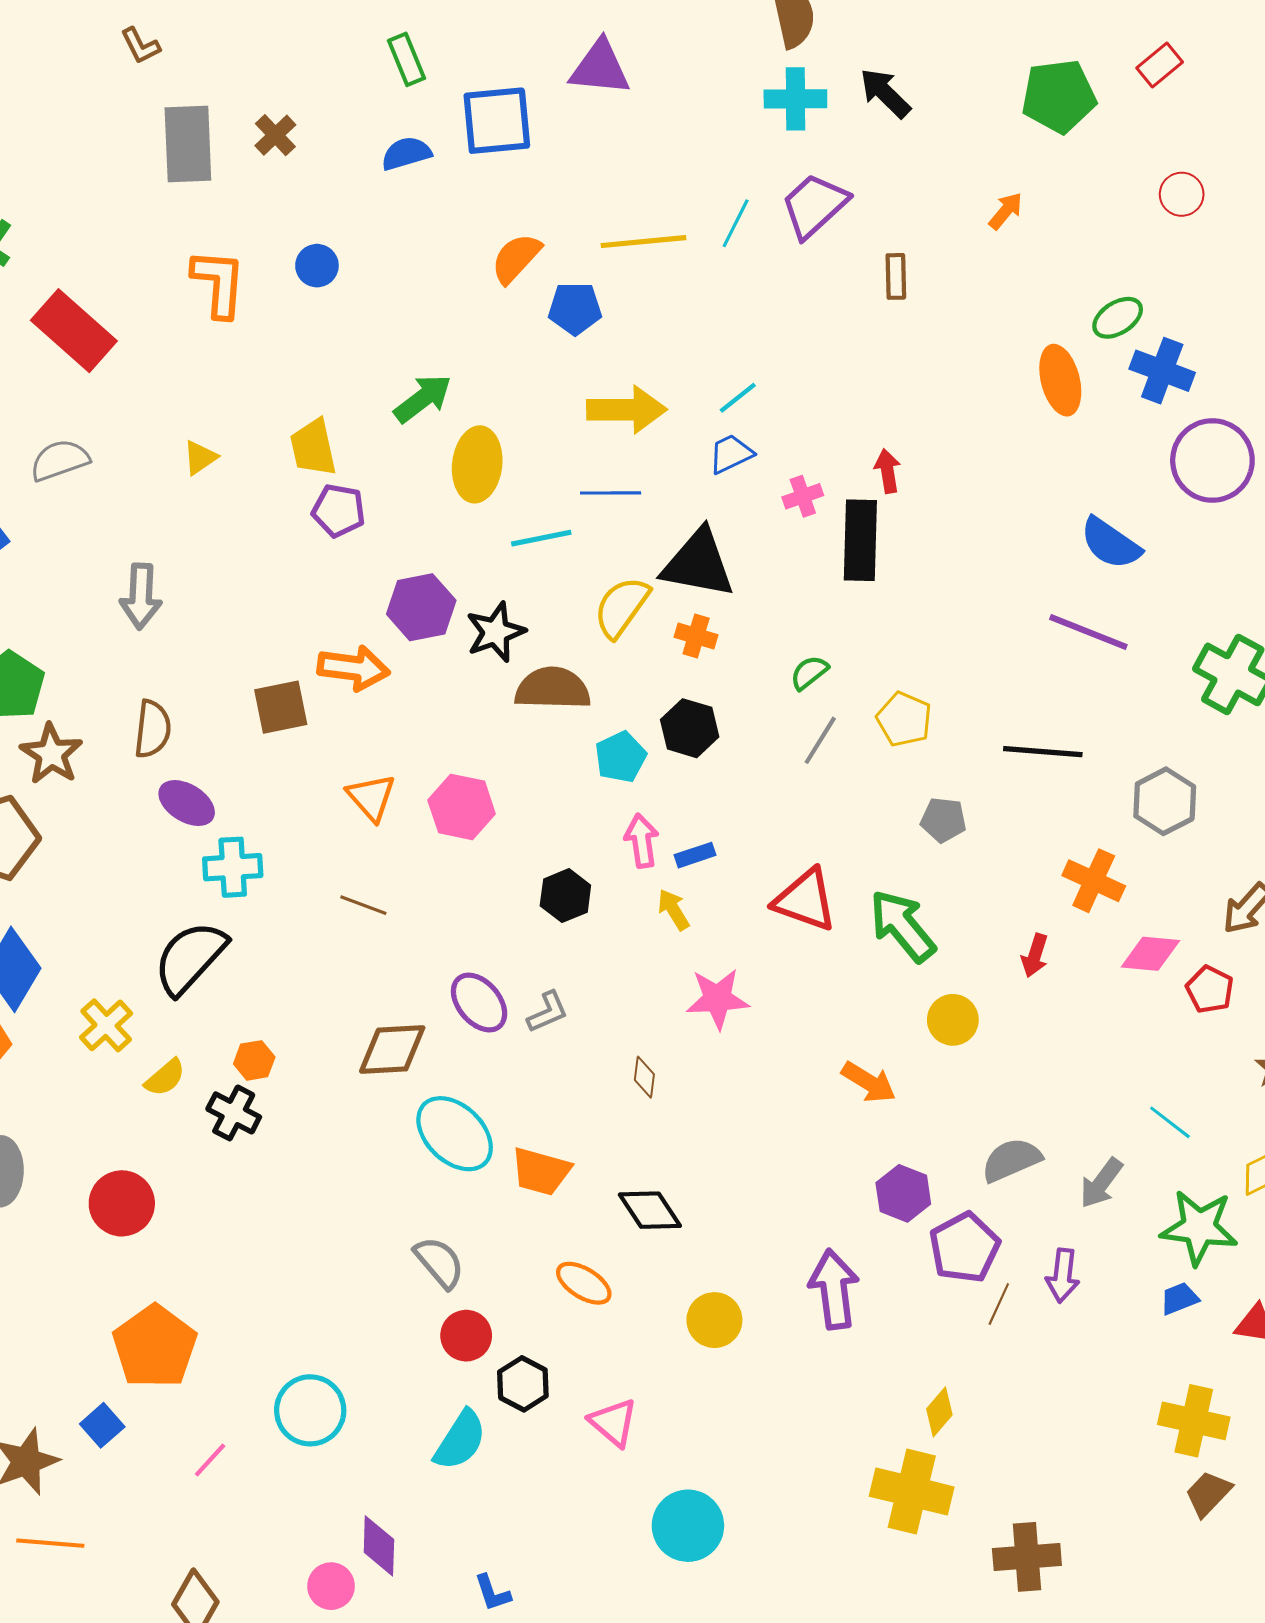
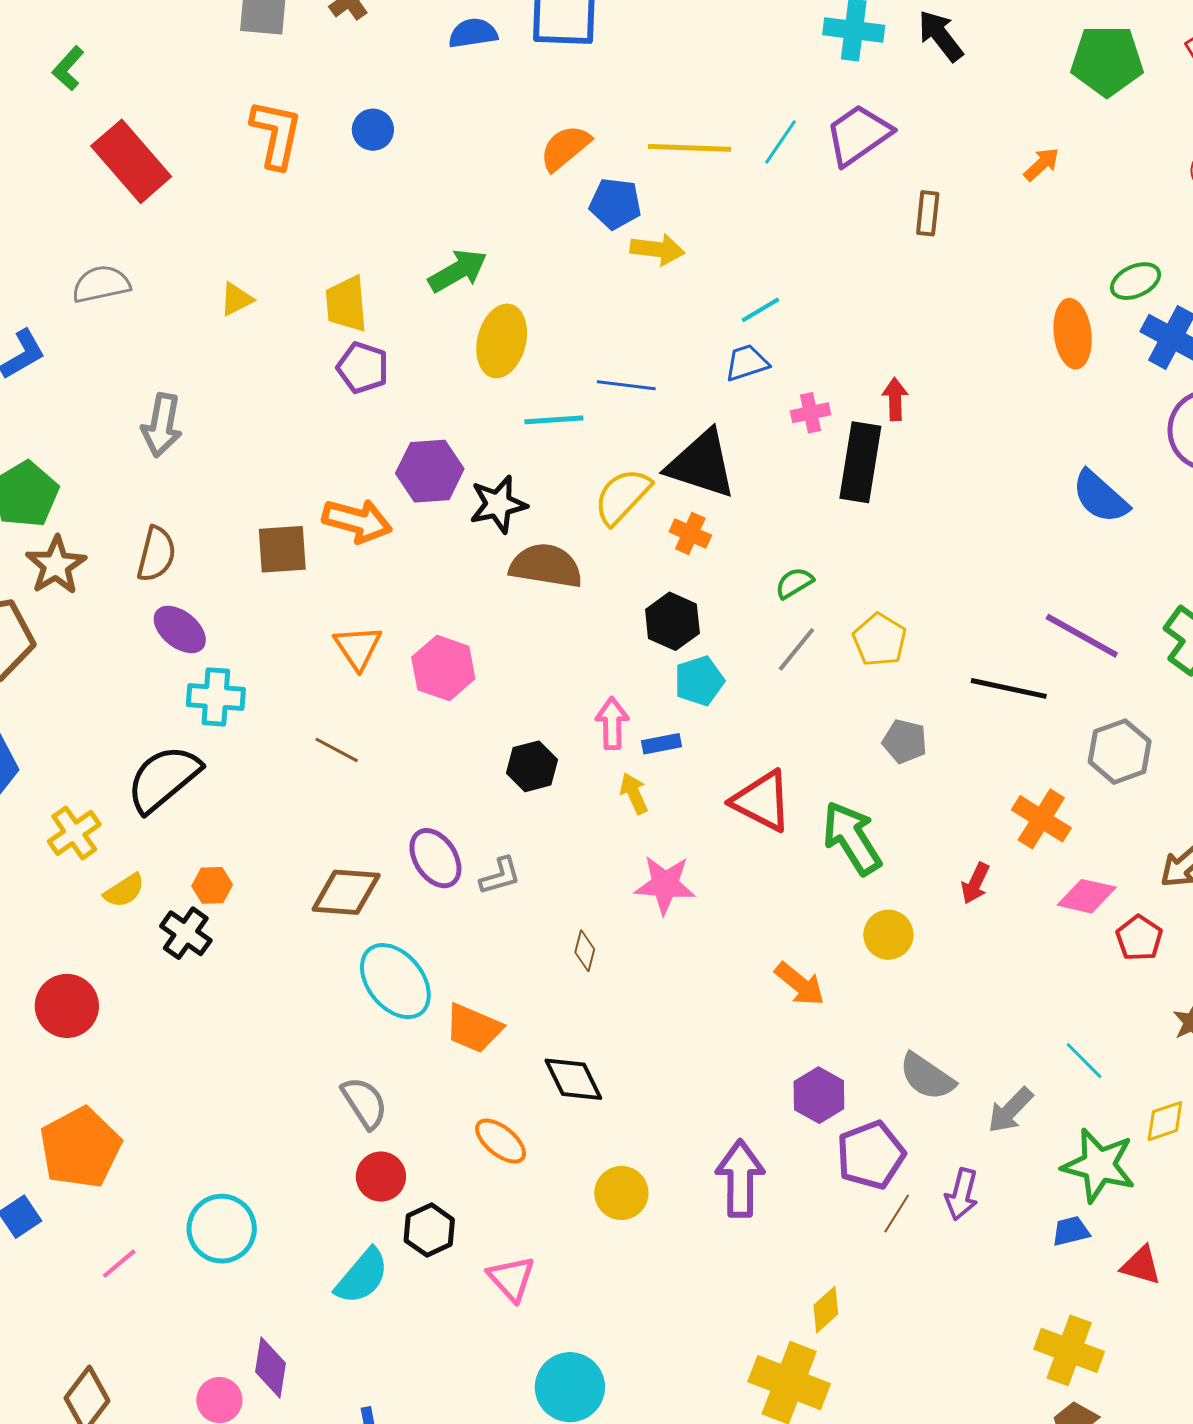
yellow arrow: (627, 410) -> (657, 249), moved, size x0.7
purple line: (1088, 632) -> (1082, 636), moved
cyan pentagon: (621, 757) -> (699, 681), moved
gray semicircle: (1011, 1160) -> (927, 1077), turned -130

